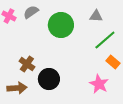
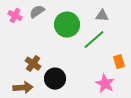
green line: (105, 40) -> (94, 40), moved
orange rectangle: (113, 62) -> (119, 62), turned 32

